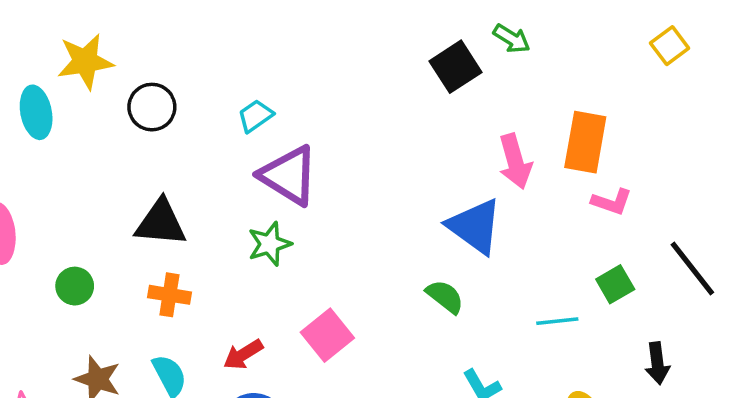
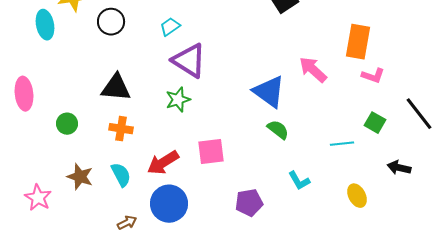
pink arrow: (515, 161) -> (313, 70), moved, turned 148
blue triangle: (475, 226) -> (269, 92), moved
green square: (615, 284) -> (375, 123), turned -30
pink square: (327, 335) -> (211, 152), turned 32
red arrow: (243, 354) -> (163, 163), size x1.4
black arrow: (657, 363) -> (399, 168), turned 110

